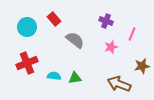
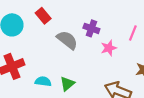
purple cross: (106, 21) -> (91, 28), moved
green triangle: (75, 78) -> (67, 84), turned -32

